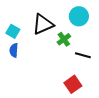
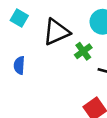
cyan square: (13, 31) -> (19, 18), moved

